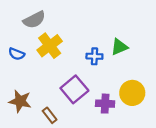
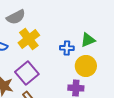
purple square: (74, 89) -> (27, 73), moved
yellow circle: (132, 93) -> (86, 66), moved

